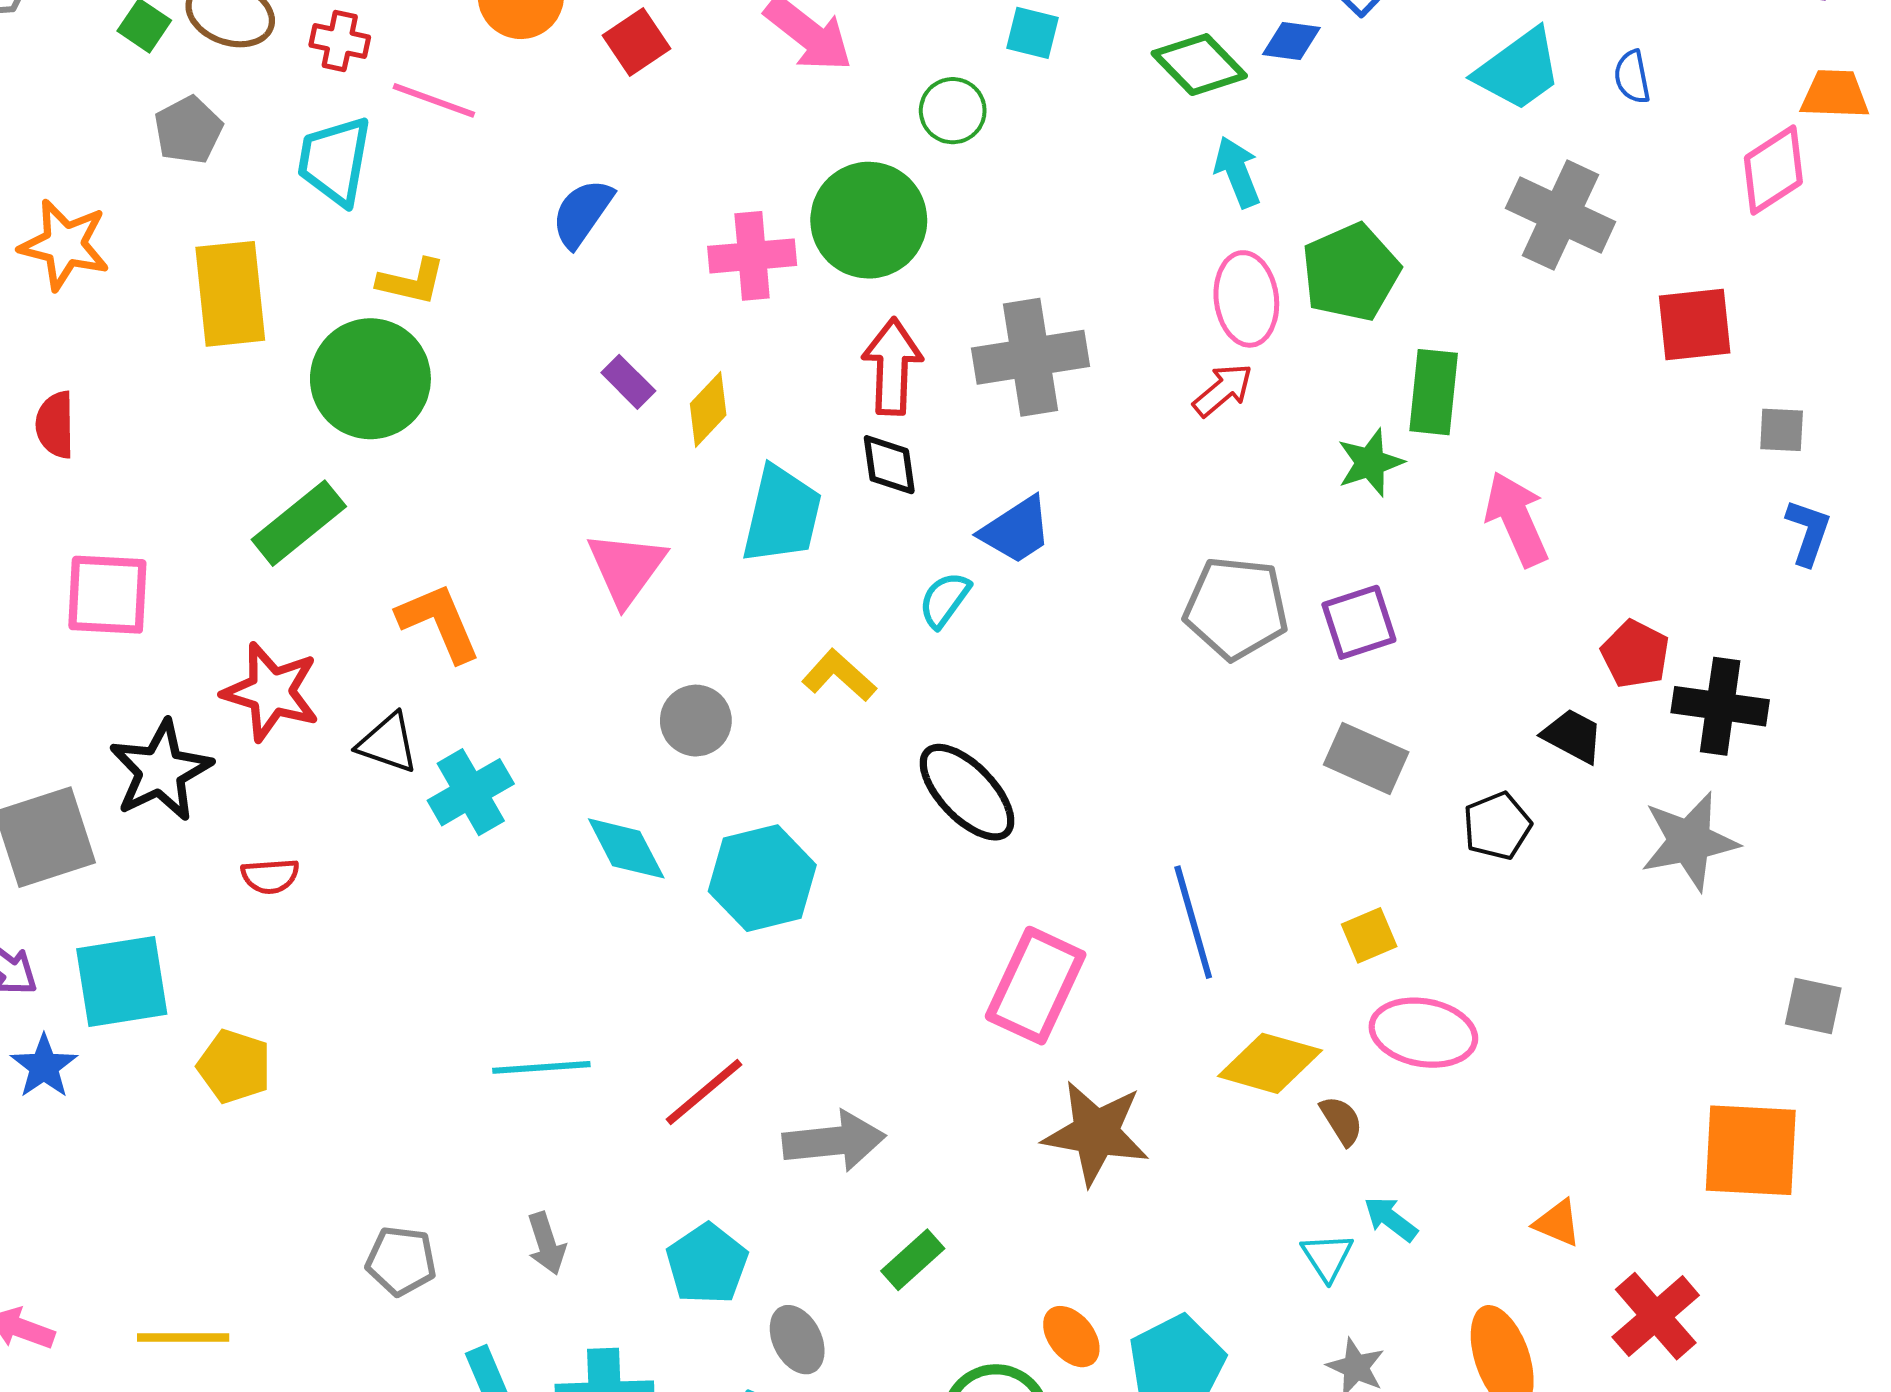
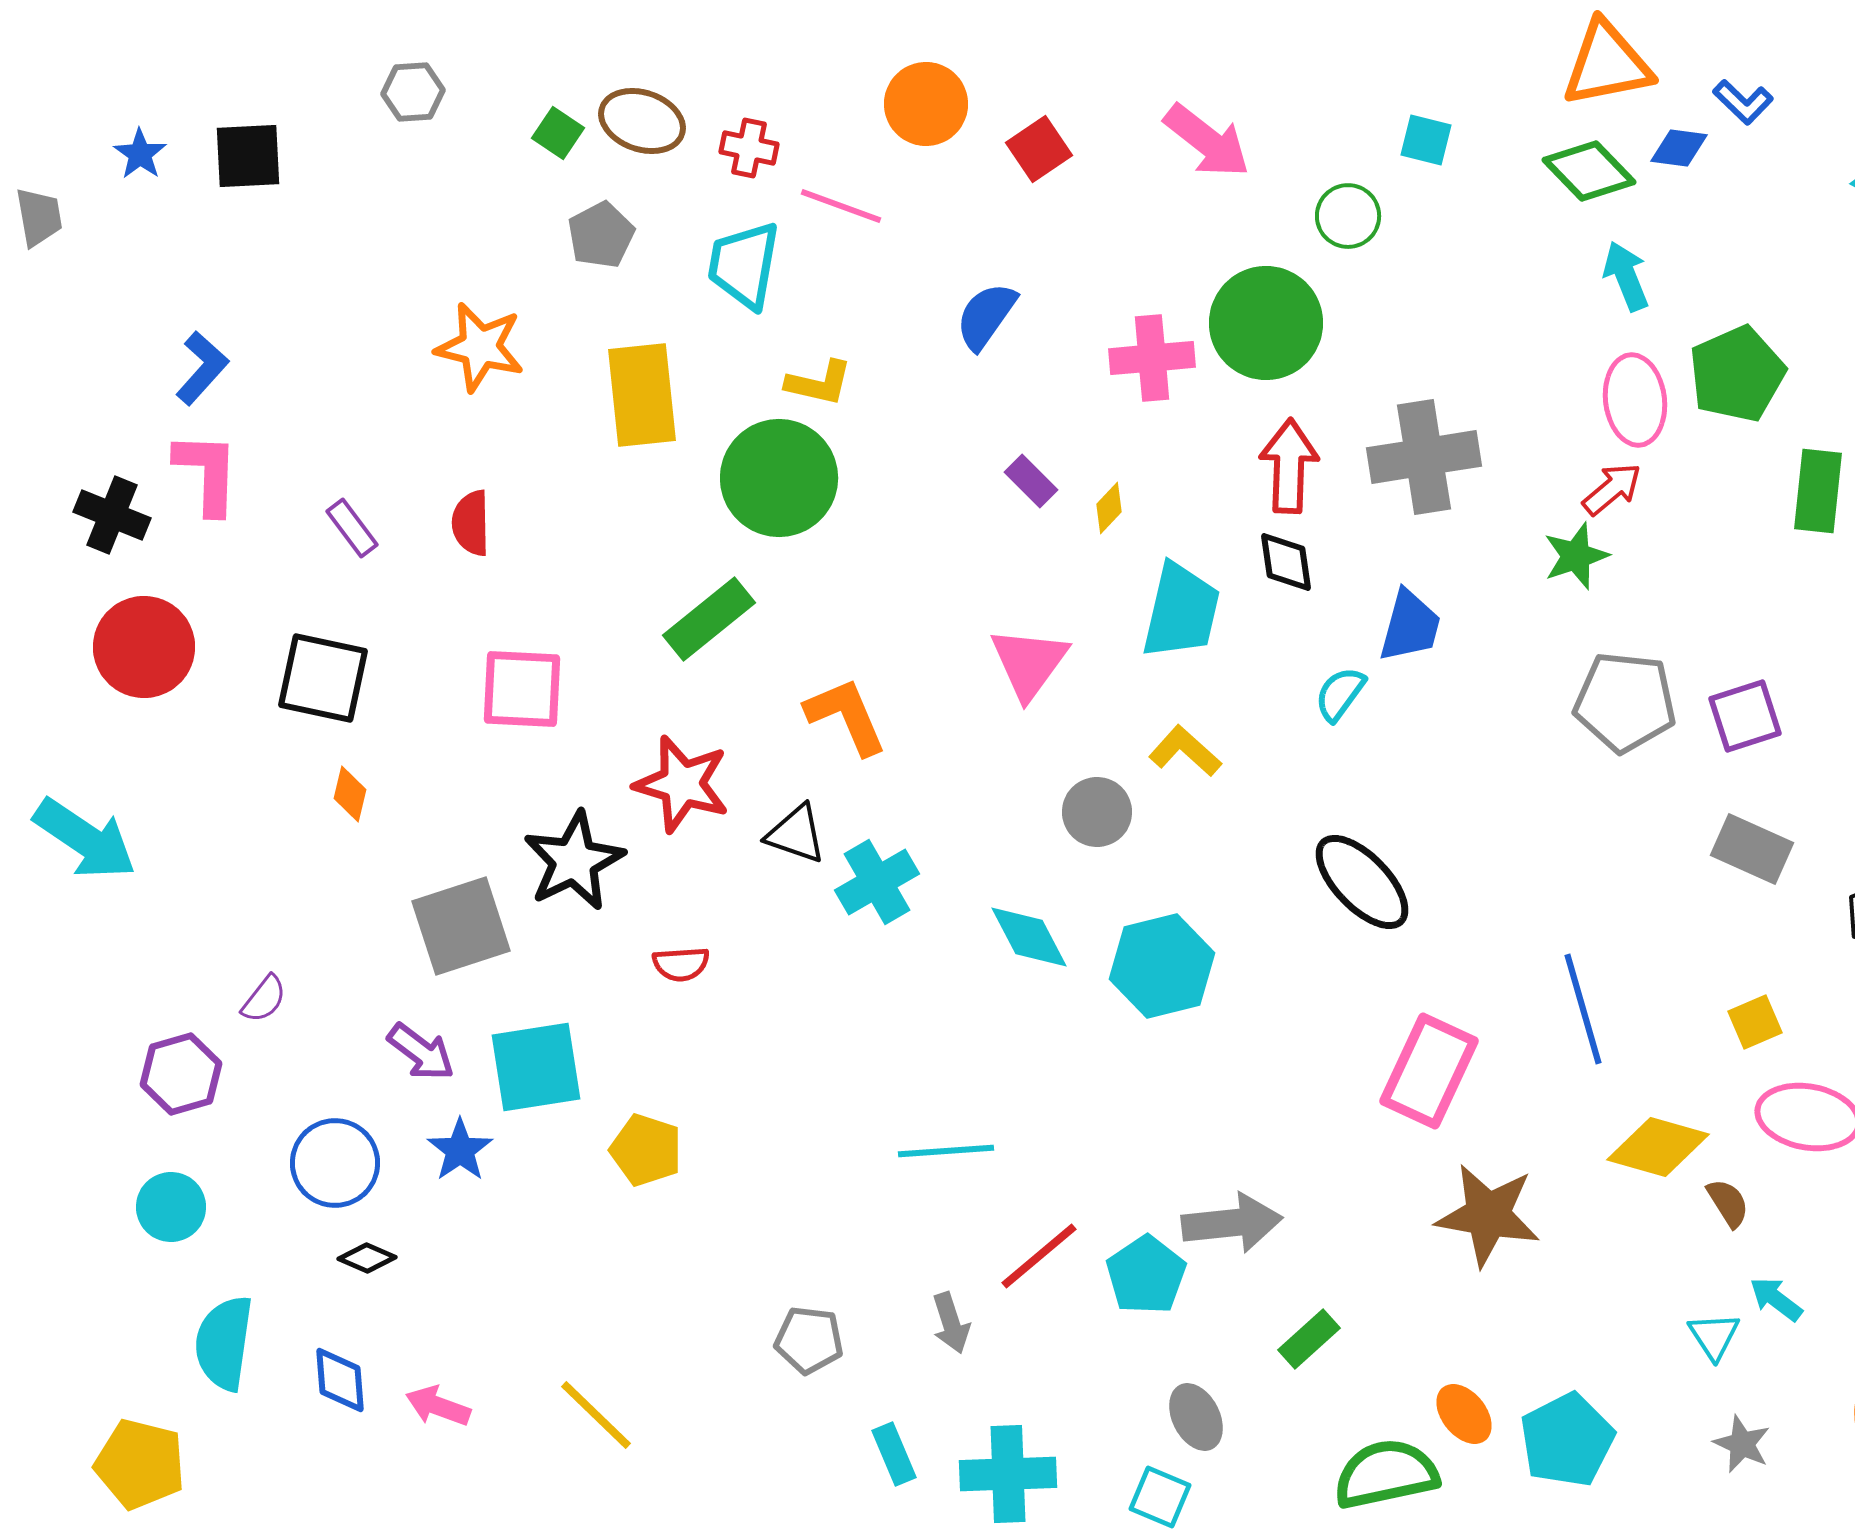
yellow diamond: (708, 409) -> (1109, 508), size x0.7
green star: (1370, 463) -> (1576, 556), moved
blue trapezoid: (1016, 530) -> (1410, 626), turned -42
yellow L-shape: (839, 676) -> (1185, 751), moved
red line: (704, 1092) -> (1039, 1256), moved
cyan pentagon: (707, 1264) -> (1146, 1275), moved
yellow line: (183, 1338) -> (596, 1415), turned 44

